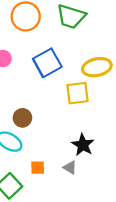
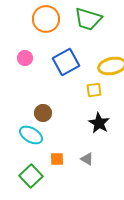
yellow square: (77, 93) -> (94, 90), size x0.7
black star: (83, 145) -> (99, 123), moved

